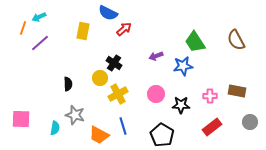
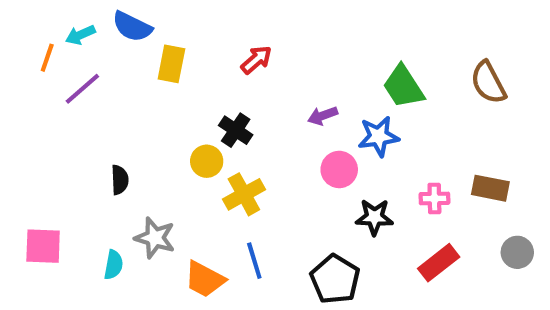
blue semicircle: (108, 13) -> (132, 27), moved
black semicircle: (68, 84) -> (120, 180), moved
pink circle: (156, 94) -> (339, 169), moved

